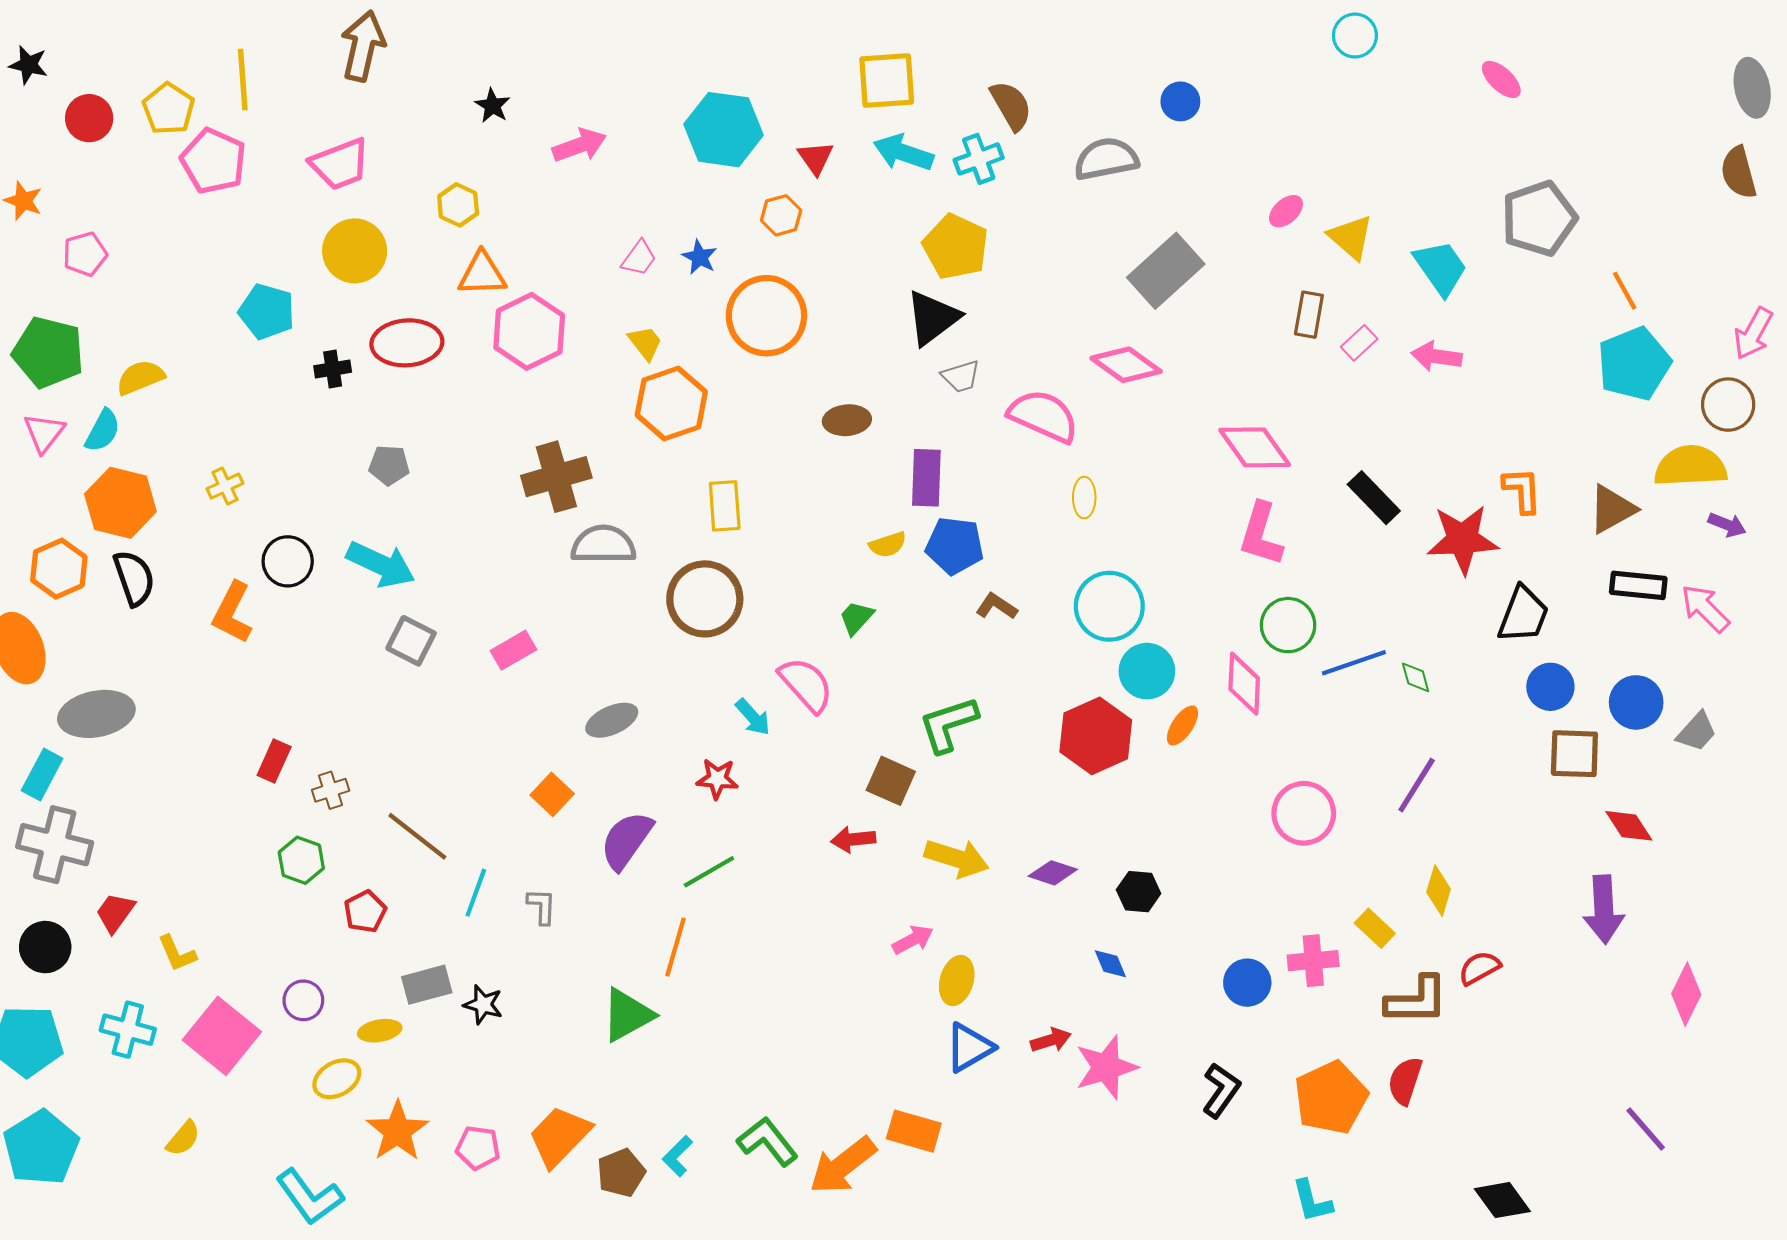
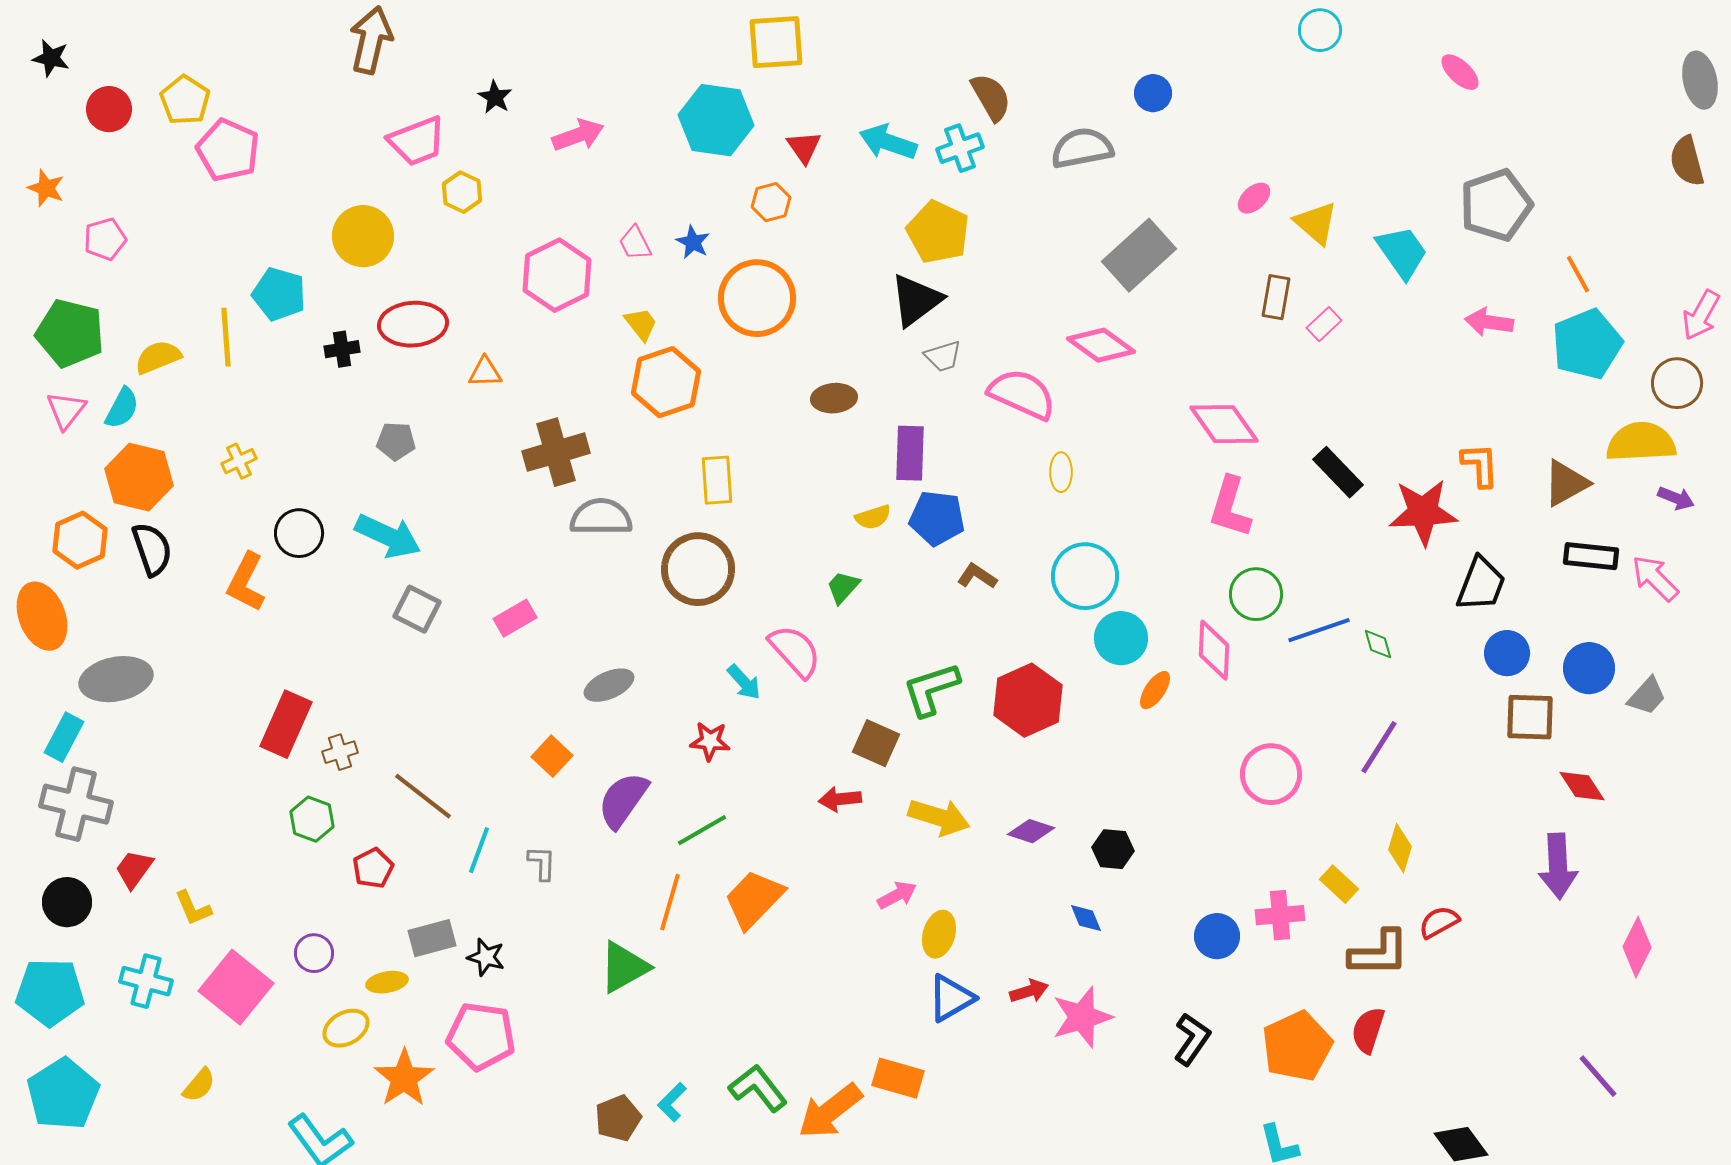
yellow line: (243, 79) -> (226, 337), moved
yellow square: (887, 80) -> (776, 42), moved
pink trapezoid: (340, 164) -> (417, 141), moved
pink trapezoid: (639, 258) -> (635, 243), turned 117
orange triangle: (482, 274) -> (485, 372), moved, size x0.7
pink hexagon: (529, 331) -> (557, 275), moved
pink arrow: (1436, 356) -> (1489, 322), moved
red hexagon: (1096, 736) -> (1028, 700), moved
red rectangle: (274, 761) -> (286, 724), size x1.6
orange trapezoid: (559, 1136) -> (754, 899), moved
pink pentagon: (478, 1148) -> (481, 1036), moved, size x1.6

